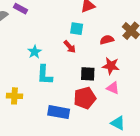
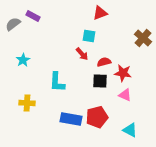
red semicircle: (107, 40) -> (104, 62), moved
cyan star: (35, 52) -> (23, 60), moved
red pentagon: (85, 98) -> (97, 117), moved

